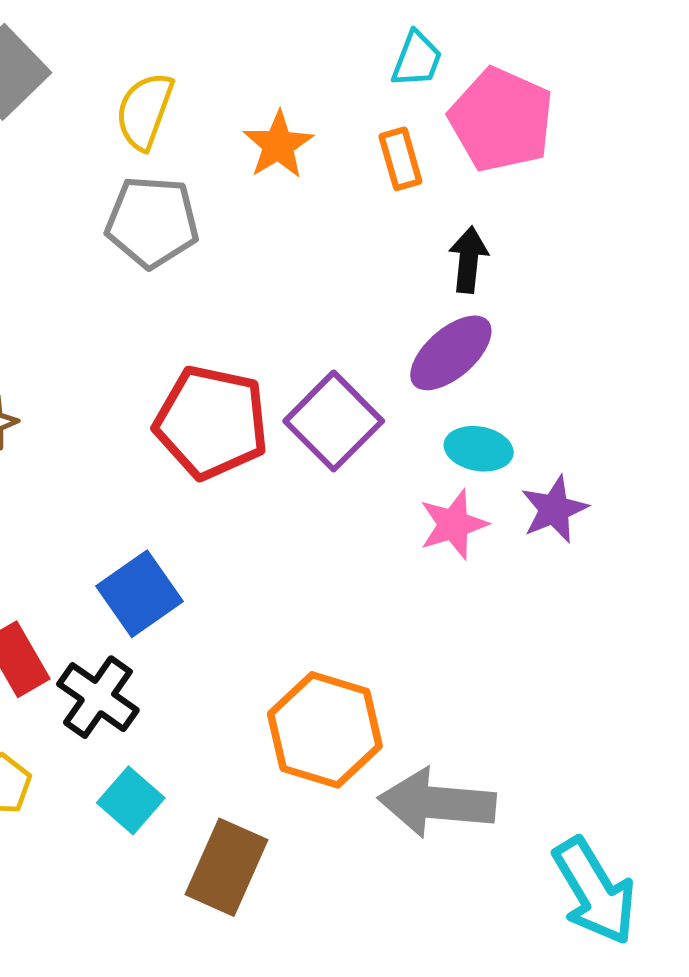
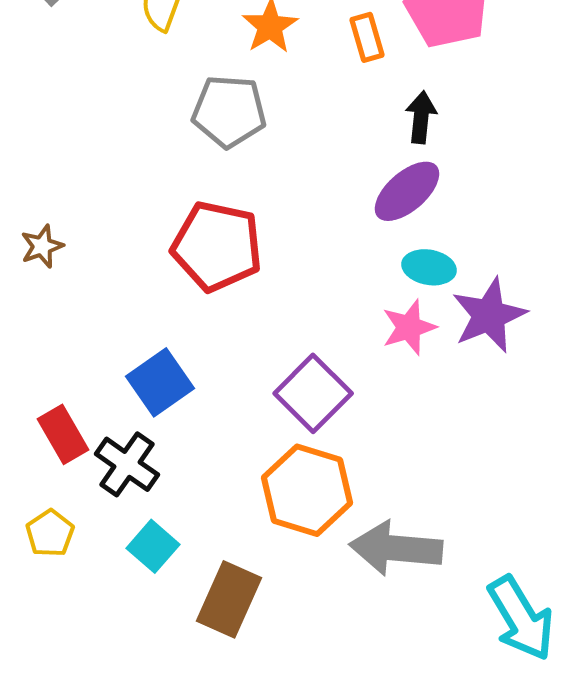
gray pentagon: (152, 222) -> (229, 111), moved
purple square: (334, 421) -> (313, 393), moved
purple star: (554, 509) -> (489, 315), size x1.4

